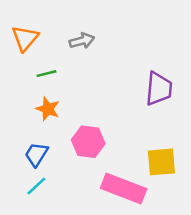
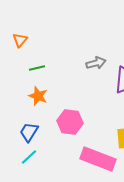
orange triangle: (25, 38) -> (20, 40), size x0.7
gray arrow: (82, 41) -> (96, 63), moved

